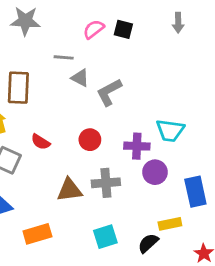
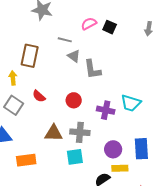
gray L-shape: (109, 92) -> (92, 69), turned -80
purple circle: (155, 172) -> (113, 149), moved
cyan square: (105, 237) -> (75, 157), moved

